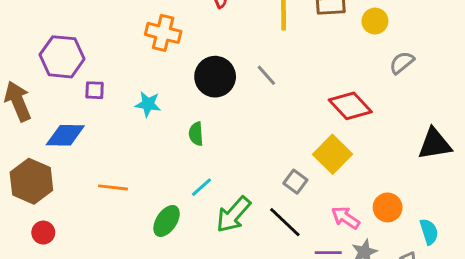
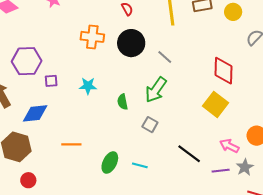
black circle: (215, 77) -> (131, 43), moved
red diamond: (350, 106) -> (223, 71), turned 52
gray square: (295, 182) -> (150, 125), moved
cyan line: (202, 187) -> (140, 165), moved, turned 63
green arrow: (234, 214) -> (156, 90), moved

